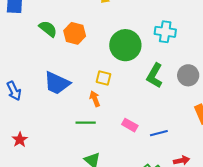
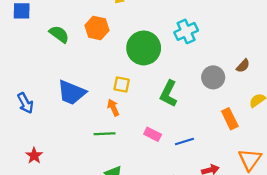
cyan cross: (165, 32) -> (186, 31), turned -30
orange hexagon: (75, 33) -> (97, 28), moved
green L-shape: (155, 76) -> (169, 94), moved

